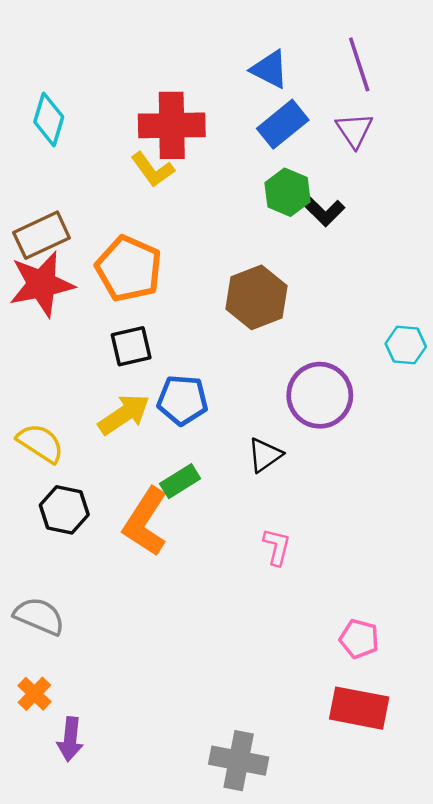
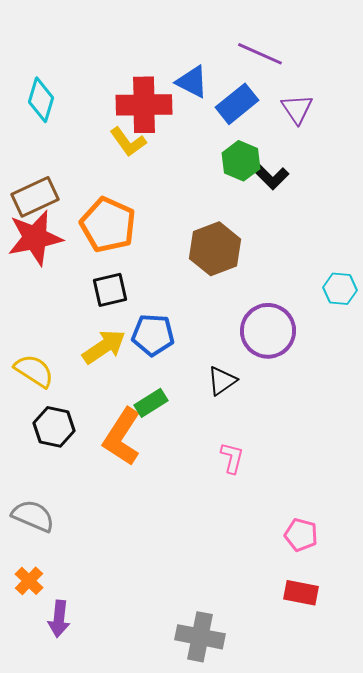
purple line: (359, 64) -> (260, 54), moved, turned -48
blue triangle: (270, 69) -> (192, 82), moved
red rectangle: (359, 708) -> (301, 593), size x0.7

